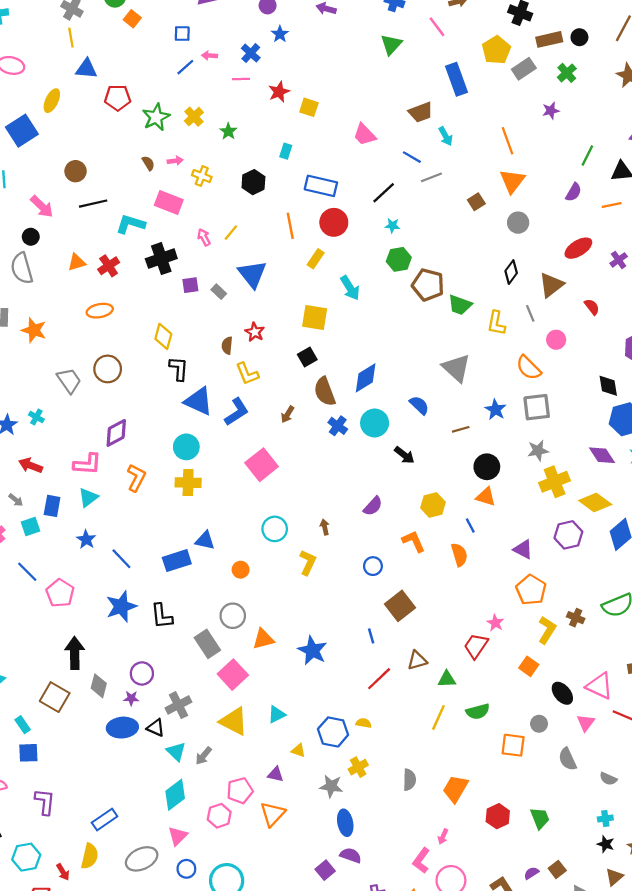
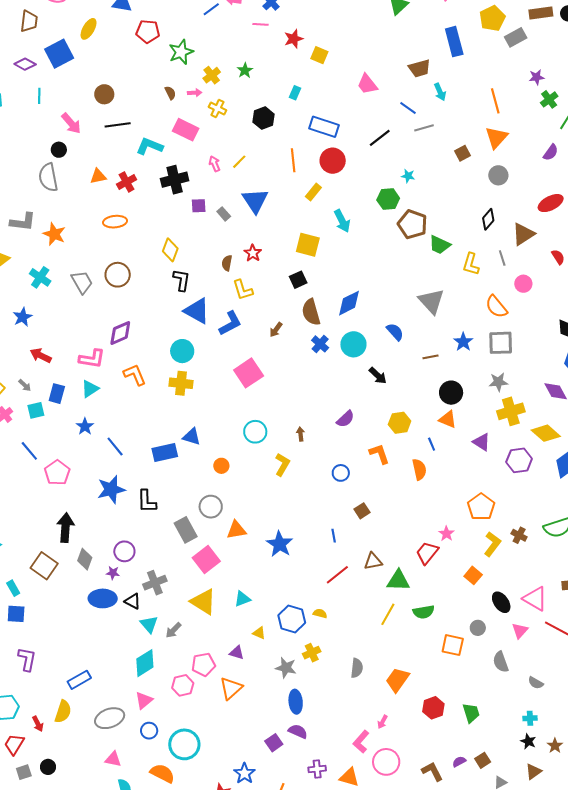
green cross: (567, 73) -> (549, 99), moved
yellow cross: (194, 117) -> (212, 75), moved
cyan star: (392, 226) -> (408, 176), moved
cyan cross: (36, 417) -> (40, 277), moved, size x1.5
orange L-shape: (136, 478) -> (135, 375), turned -55
purple triangle: (523, 549) -> (482, 442), moved
brown square: (400, 606) -> (362, 511), size x0.6
green triangle: (447, 679) -> (398, 581), size x1.4

